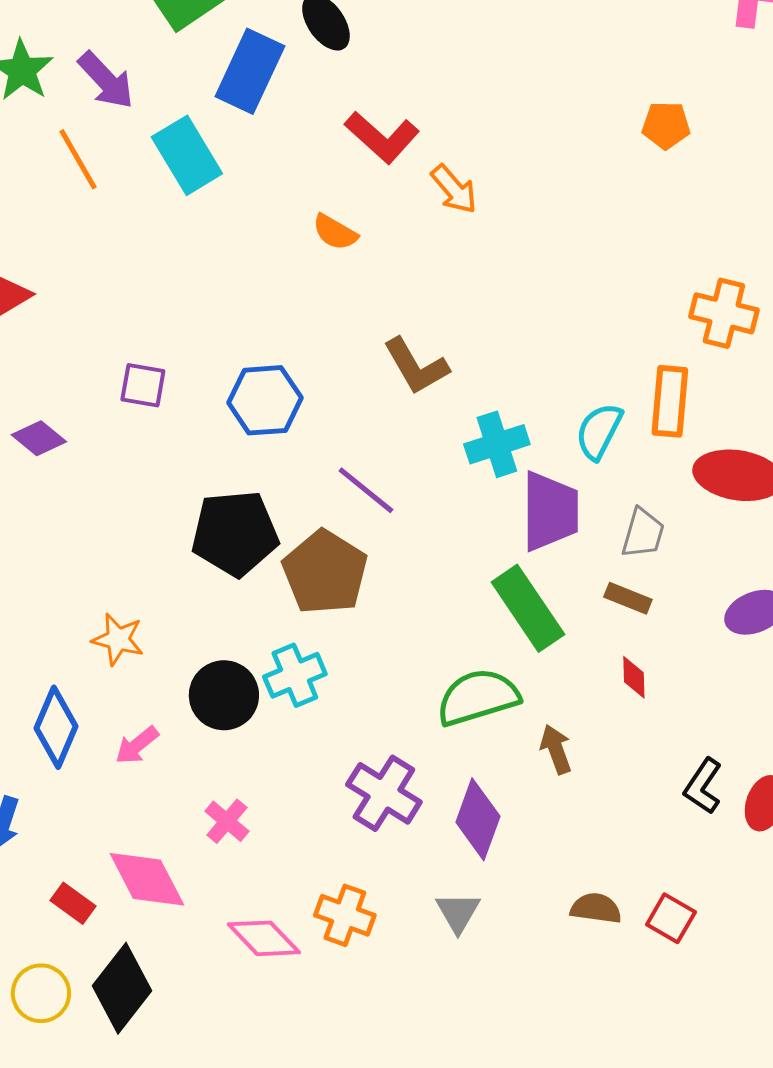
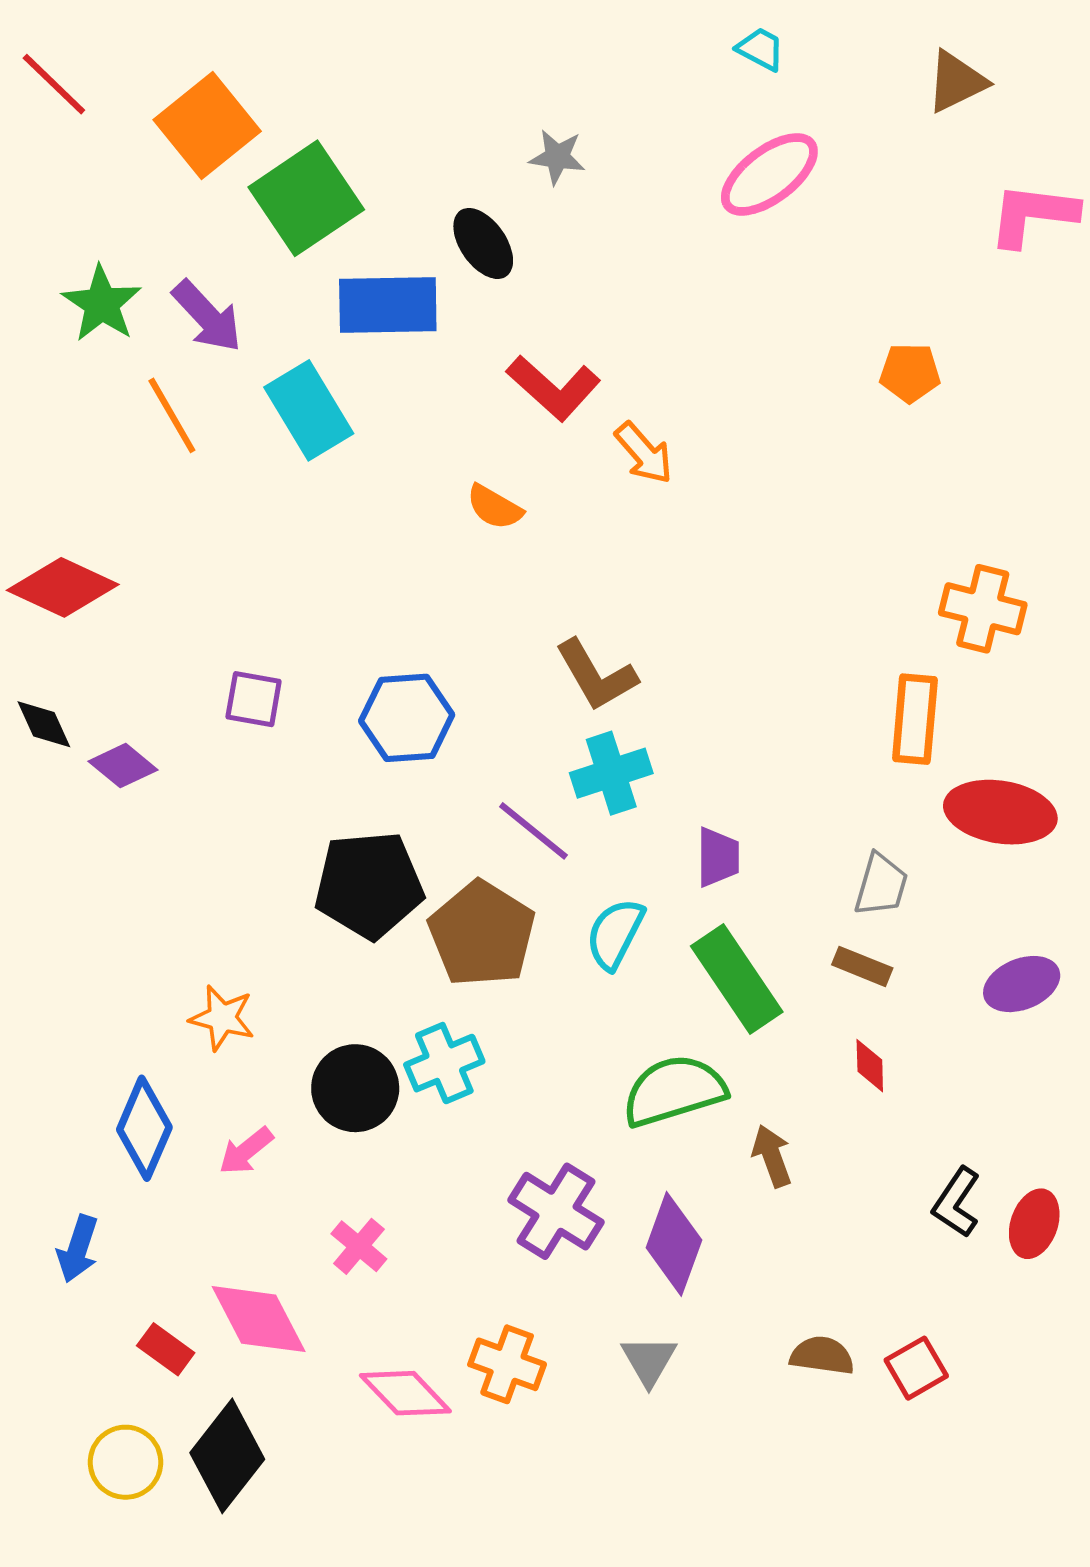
blue rectangle: (250, 71) -> (388, 305), turned 64
cyan semicircle: (599, 431) -> (615, 934), moved
cyan cross: (497, 444) -> (611, 773), moved
purple trapezoid: (550, 511) -> (718, 857), moved, size x0.6
red square: (671, 918) -> (916, 1368), turned 30

